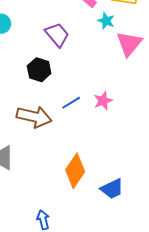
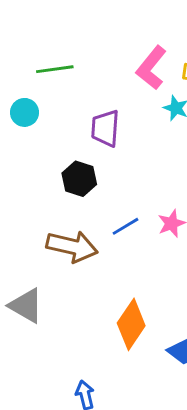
purple trapezoid: (57, 35) -> (105, 128), turned -136

